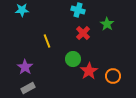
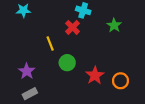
red cross: (83, 33) -> (72, 27), moved
green circle: (73, 59) -> (67, 63), moved

